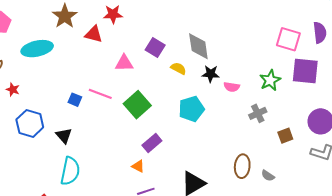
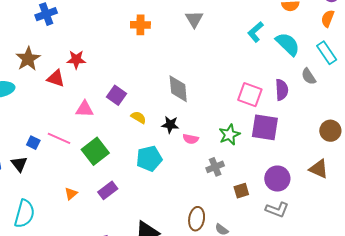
gray diamond: (198, 46) -> (178, 89), moved
black triangle: (64, 136) -> (19, 164), moved
orange triangle: (138, 166) -> (71, 194), moved, turned 48

